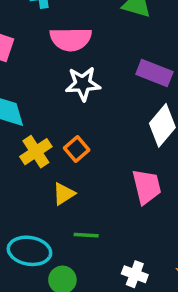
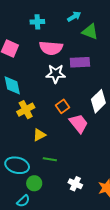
purple rectangle: (154, 73) -> (80, 62), moved, turned -30
orange square: (77, 149) -> (63, 106), moved
pink trapezoid: (147, 187) -> (79, 123), moved, turned -30

